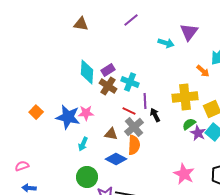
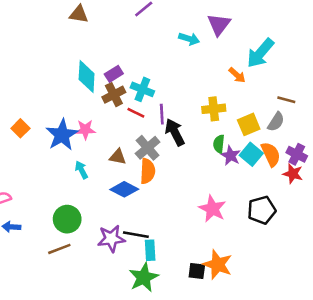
brown cross: (108, 86) -> (114, 95), turned 30
yellow cross: (185, 97) -> (214, 109), size x0.7
red line: (129, 111) -> (136, 113), moved
black arrow: (155, 115) -> (175, 132), size x1.5
blue star: (68, 117) -> (62, 135), turned 30
green semicircle: (189, 124) -> (219, 144), turned -48
cyan arrow: (83, 144) -> (81, 170), turned 128
green circle: (87, 177) -> (67, 219), moved

